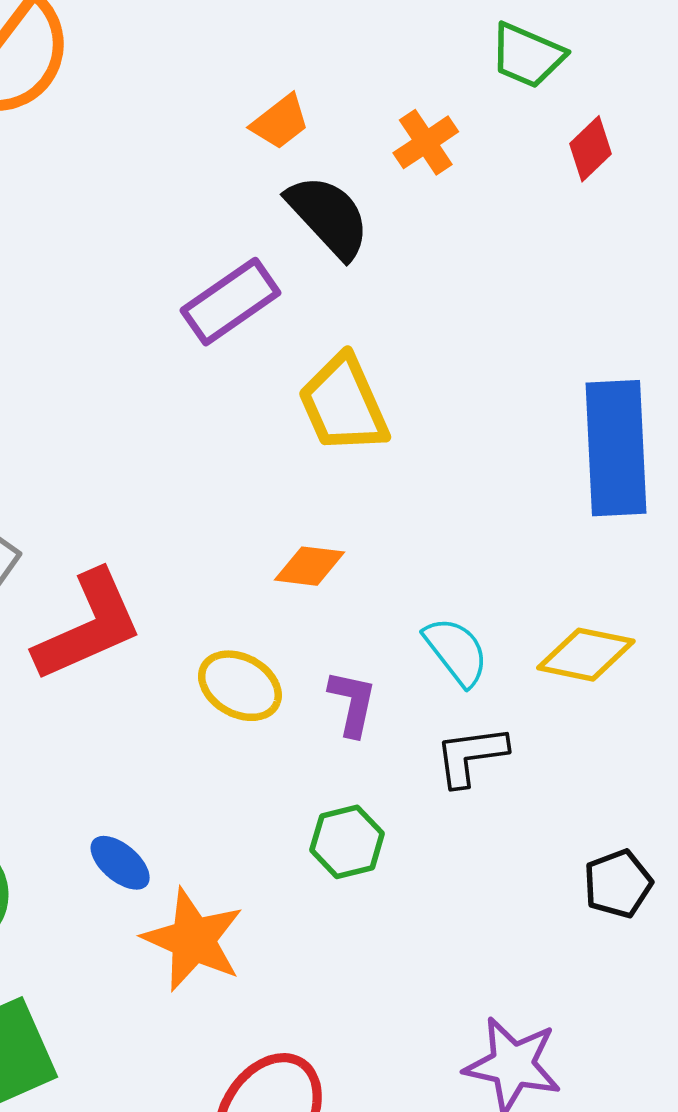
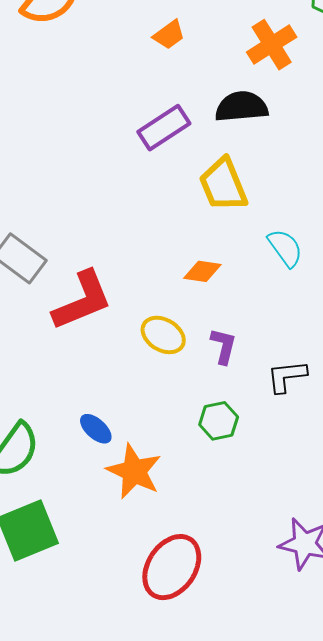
orange trapezoid: (280, 122) -> (169, 35), moved
orange cross: (426, 142) -> (272, 45), size x1.4
black semicircle: (328, 216) -> (241, 107), moved, turned -54
cyan semicircle: (456, 651) -> (285, 248), moved

